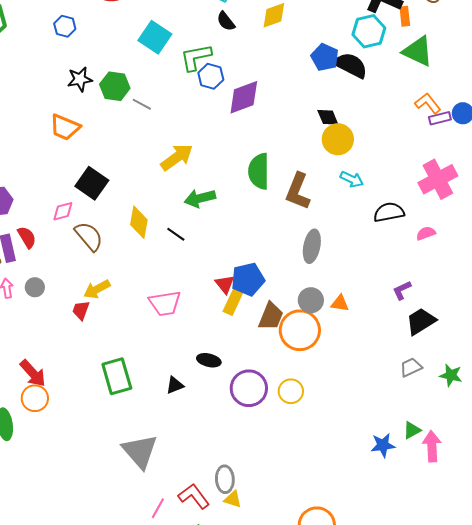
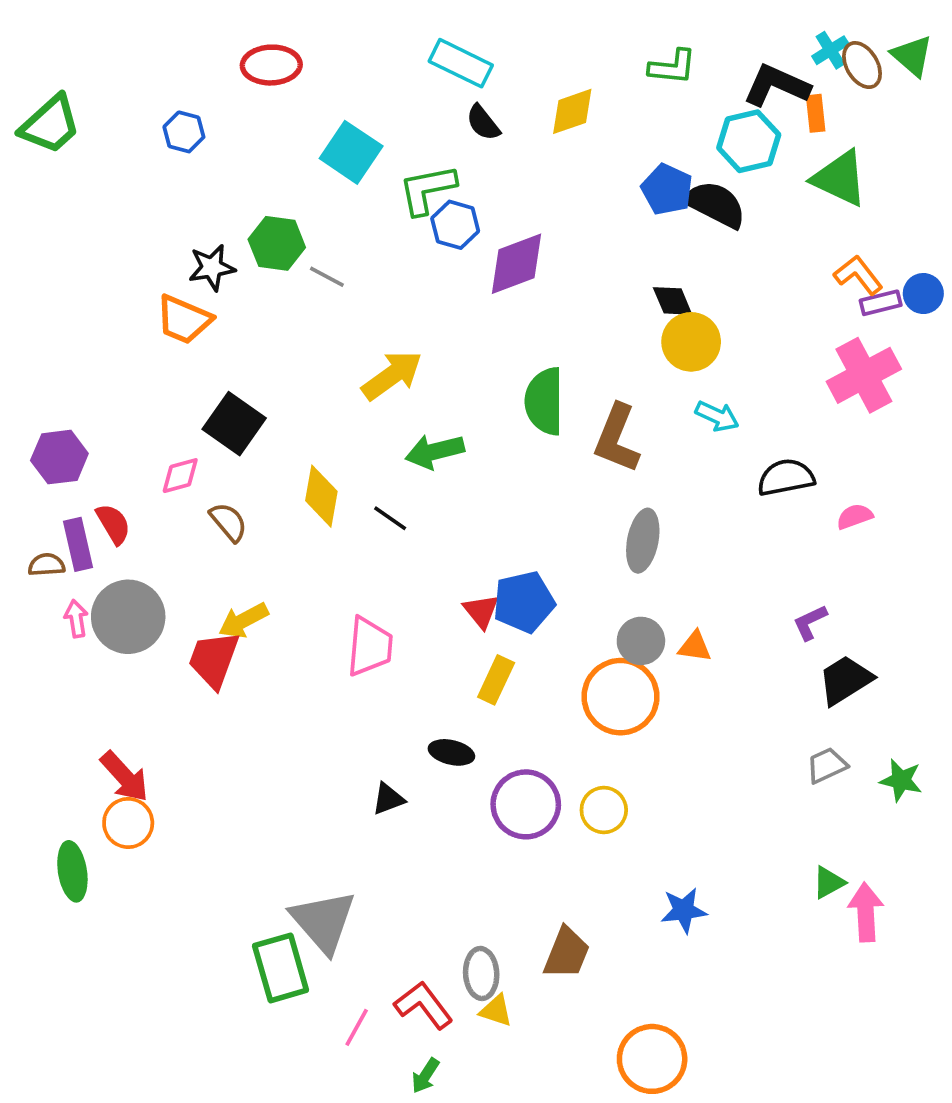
black star: (80, 79) -> (212, 268), moved
pink cross: (438, 179) -> (864, 375), moved
brown semicircle: (89, 236) -> (229, 522), size x0.7
gray circle: (35, 287) -> (128, 617), size x2.0
yellow rectangle: (233, 302) -> (496, 680), moved
pink trapezoid: (165, 303) -> (370, 647), turned -76
red trapezoid: (81, 310) -> (214, 660), size x1.6
brown trapezoid: (271, 316) -> (567, 953), moved
green rectangle: (117, 376) -> (281, 968), moved
blue star: (383, 445) -> (684, 910), moved

